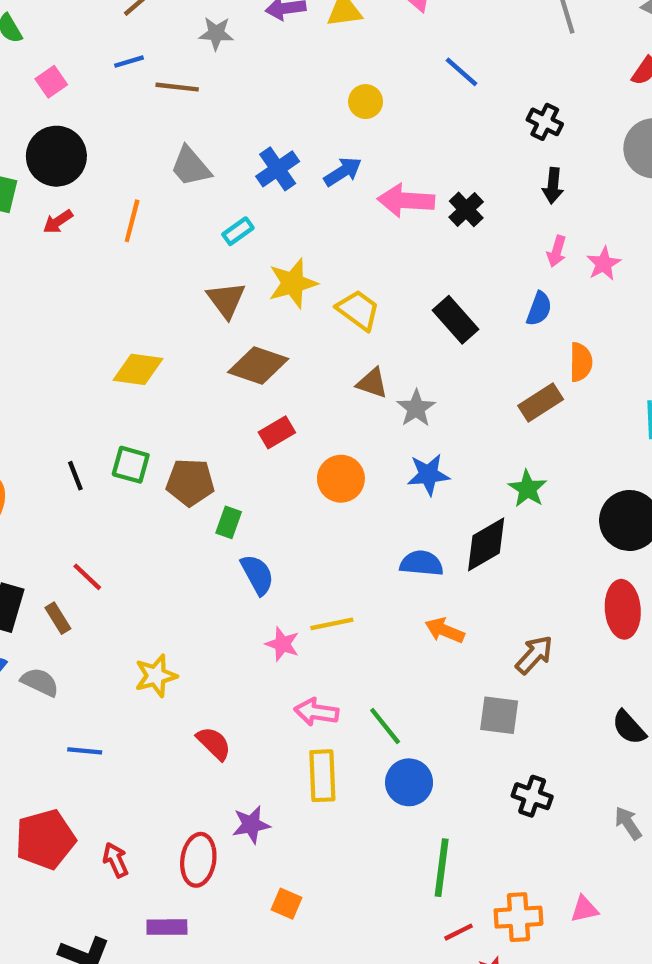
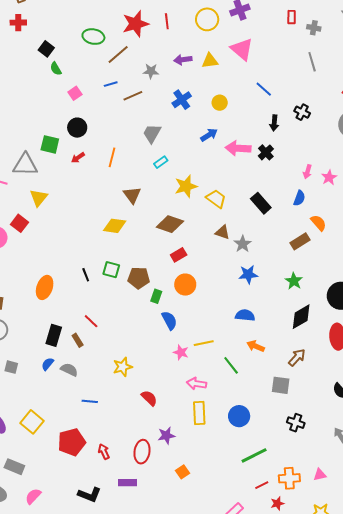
brown line: (177, 87) -> (133, 96), turned -30
black circle: (56, 156) -> (77, 128), size x0.7
gray trapezoid: (191, 167) -> (152, 133), moved, turned 70
blue cross: (278, 169) -> (182, 100), moved
black arrow: (553, 186) -> (274, 123), moved
brown triangle: (226, 300) -> (132, 195), moved
orange semicircle: (581, 362) -> (318, 223), turned -42
orange circle: (341, 479) -> (185, 285), moved
black diamond: (486, 544) -> (301, 317), moved
green line: (385, 726) -> (231, 365), moved
green line: (442, 868) -> (254, 455), turned 56
orange square: (286, 904) -> (183, 472), turned 32

